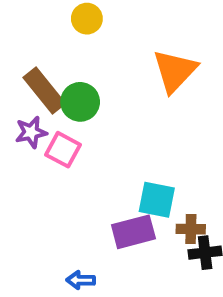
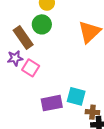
green circle: (80, 102) -> (42, 24), moved
purple rectangle: (133, 232) -> (52, 103), moved

